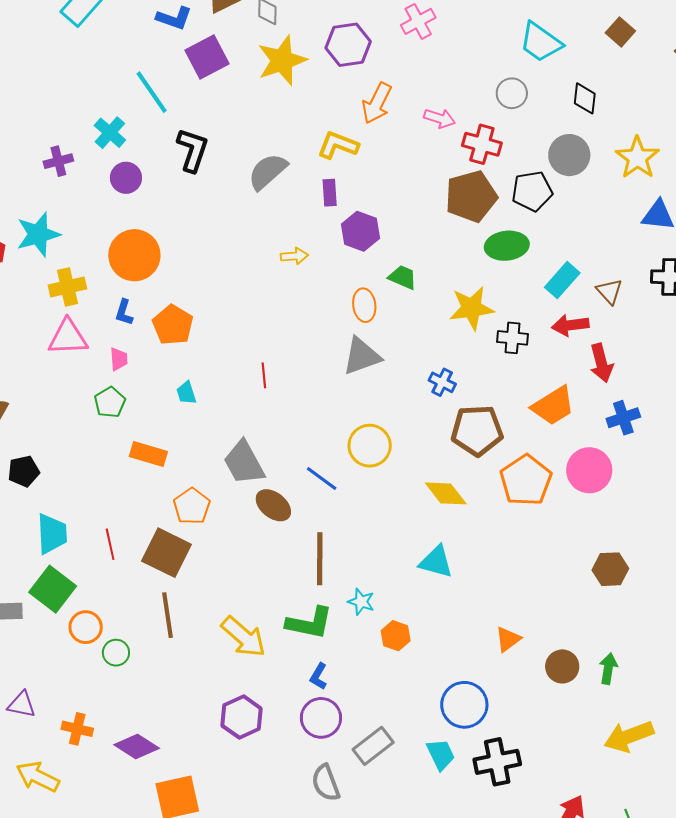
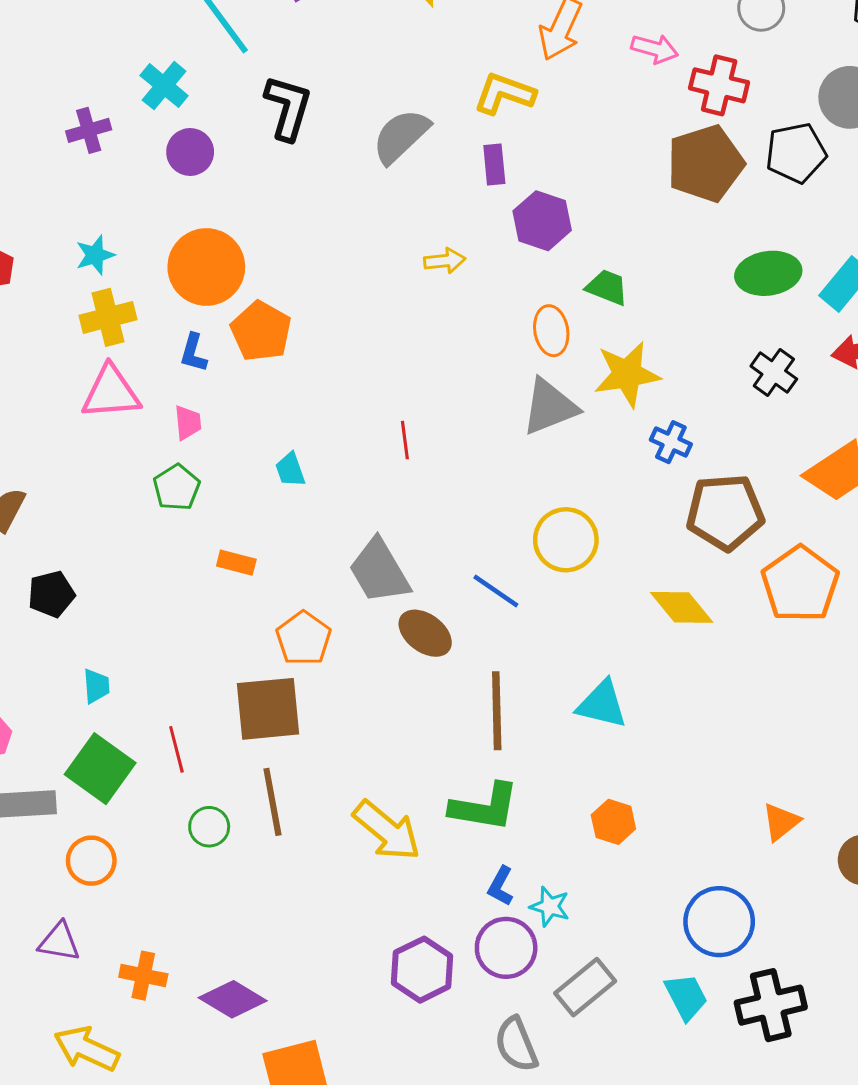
cyan star: (38, 234) -> (95, 255), moved, size x0.6
green ellipse: (507, 246) -> (768, 273), moved
yellow star: (472, 308) -> (627, 374), moved
orange pentagon: (173, 325) -> (261, 331), moved
black cross: (513, 338) -> (774, 372), turned 32
orange rectangle: (148, 454) -> (236, 563), size x0.7
cyan trapezoid: (52, 534) -> (96, 686), size x0.6
red line: (110, 544) -> (176, 749), moved
brown square: (166, 553) -> (268, 709), turned -30
cyan triangle: (436, 562) -> (602, 704), moved
cyan star: (361, 602) -> (550, 907), moved
orange circle: (86, 627) -> (91, 861), moved
green circle: (116, 653) -> (209, 827), moved
purple hexagon: (242, 717) -> (422, 970), moved

